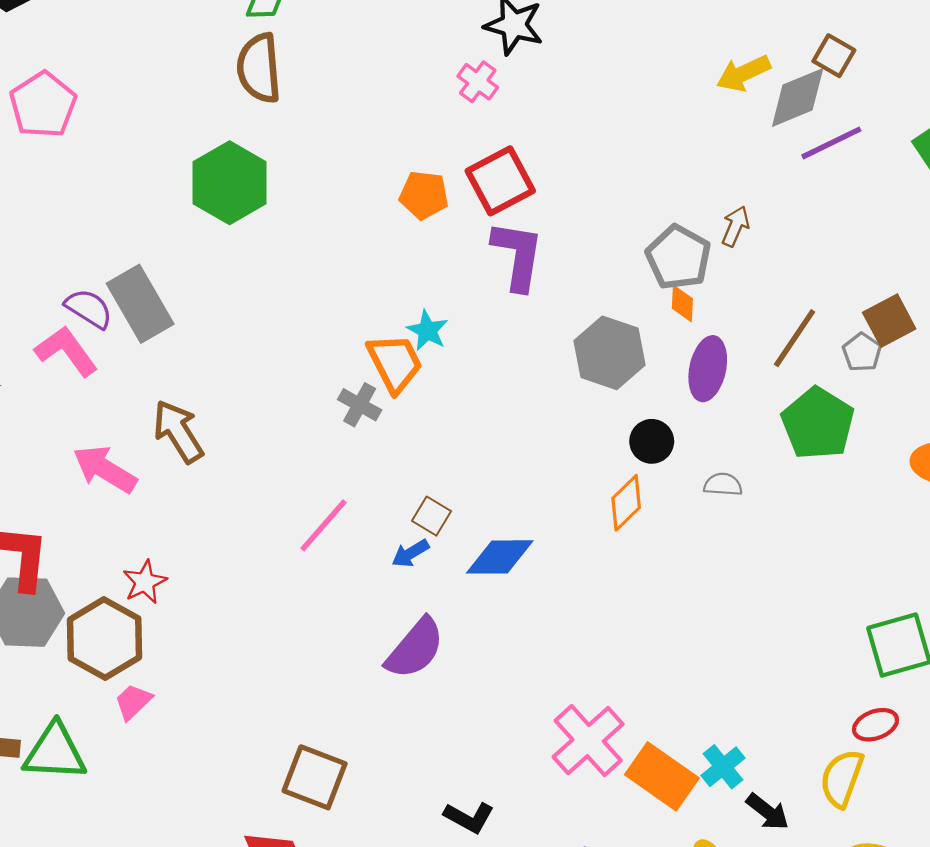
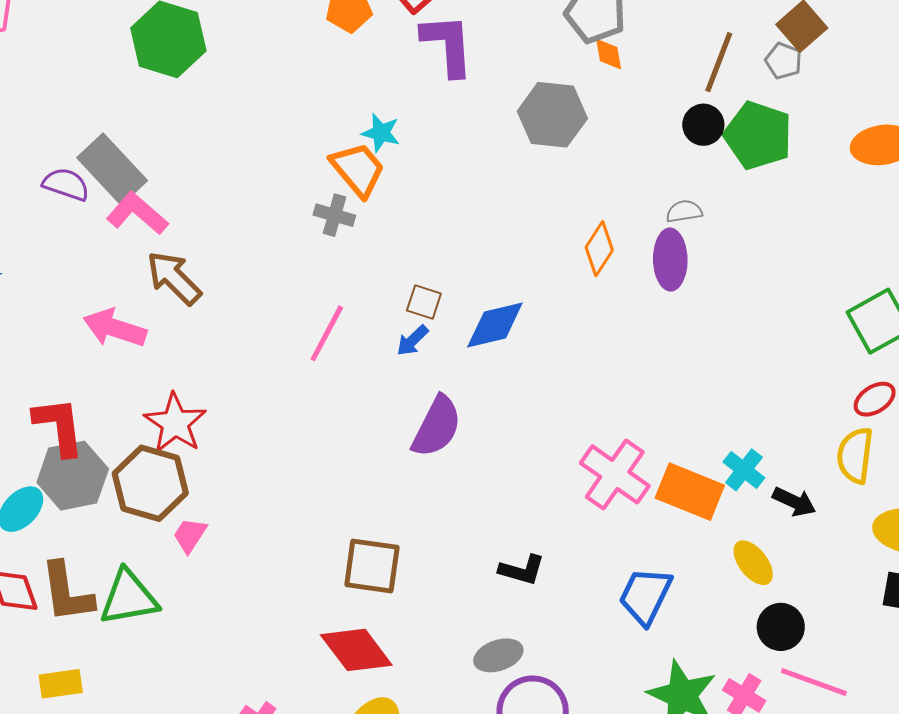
pink L-shape: (66, 351) -> (137, 213), moved
purple ellipse: (708, 369) -> (670, 260), moved
black circle: (652, 441) -> (703, 125), moved
red star: (145, 582) -> (175, 423), size x1.5

